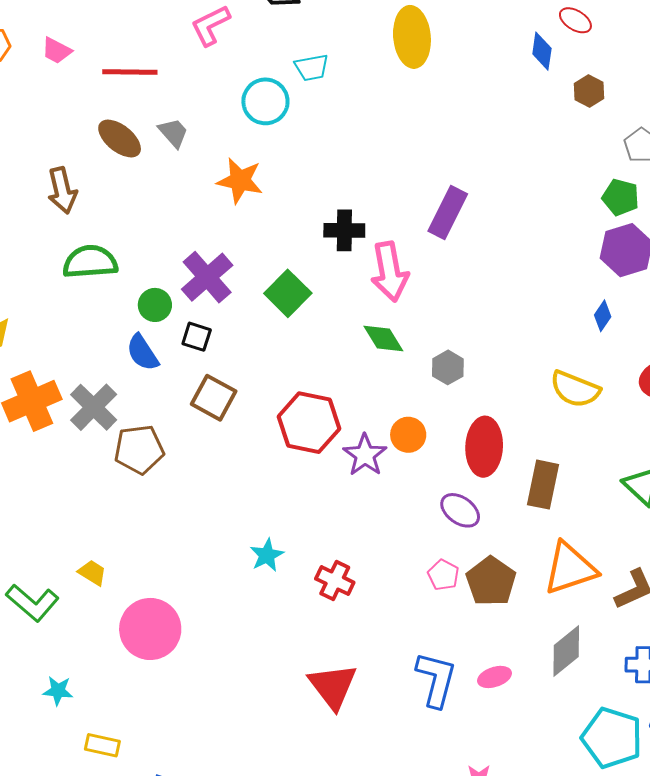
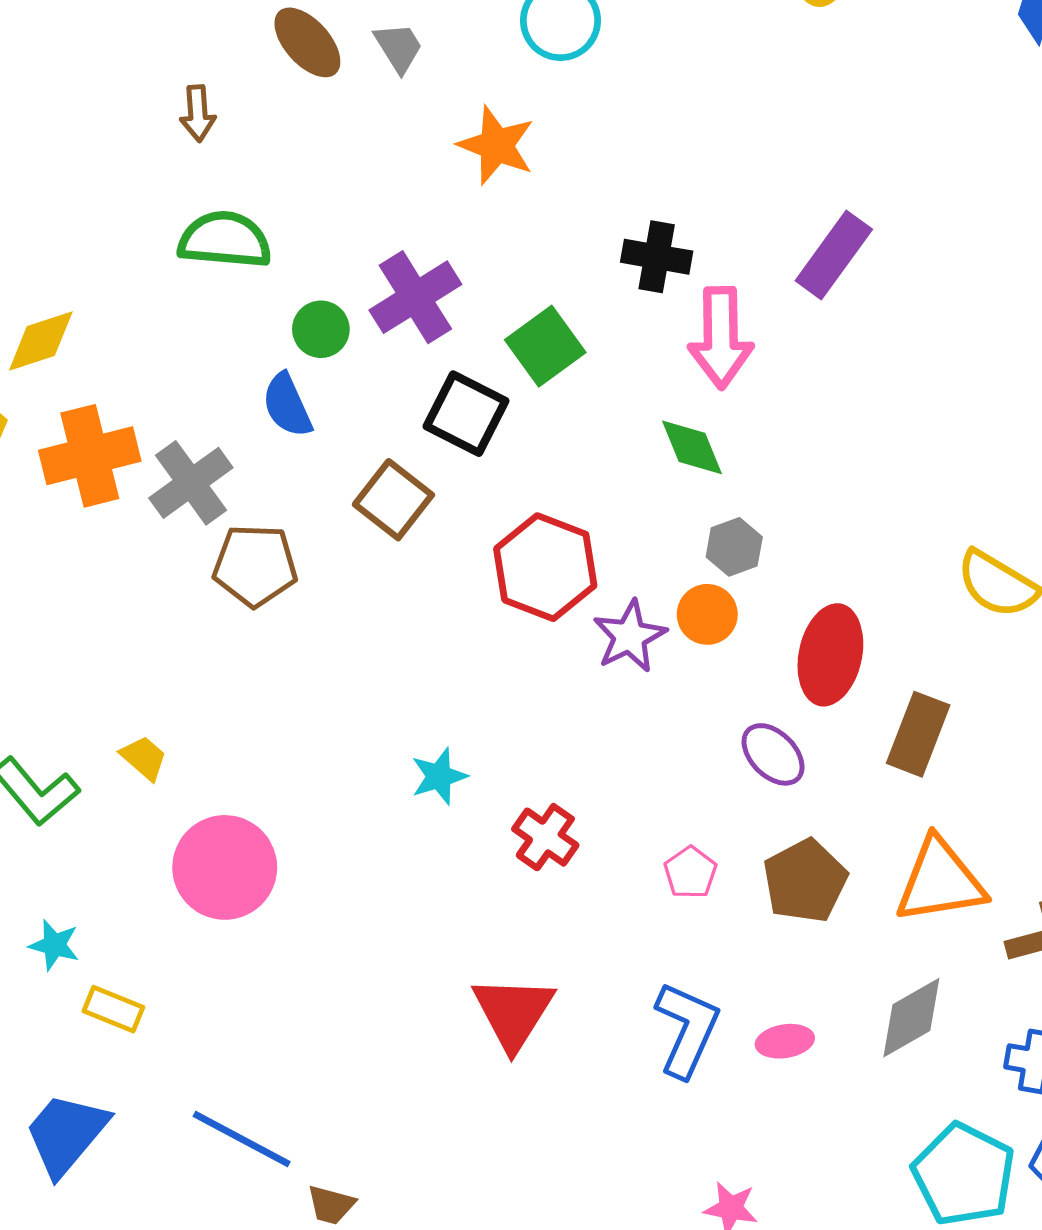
brown arrow: (62, 190) -> (198, 113), size x0.7
black square: (197, 337) -> (466, 414), moved, size x1.6
gray hexagon: (448, 367) -> (734, 547), moved
pink pentagon: (443, 575) -> (690, 873), moved
yellow rectangle: (102, 745) -> (113, 1009), moved

